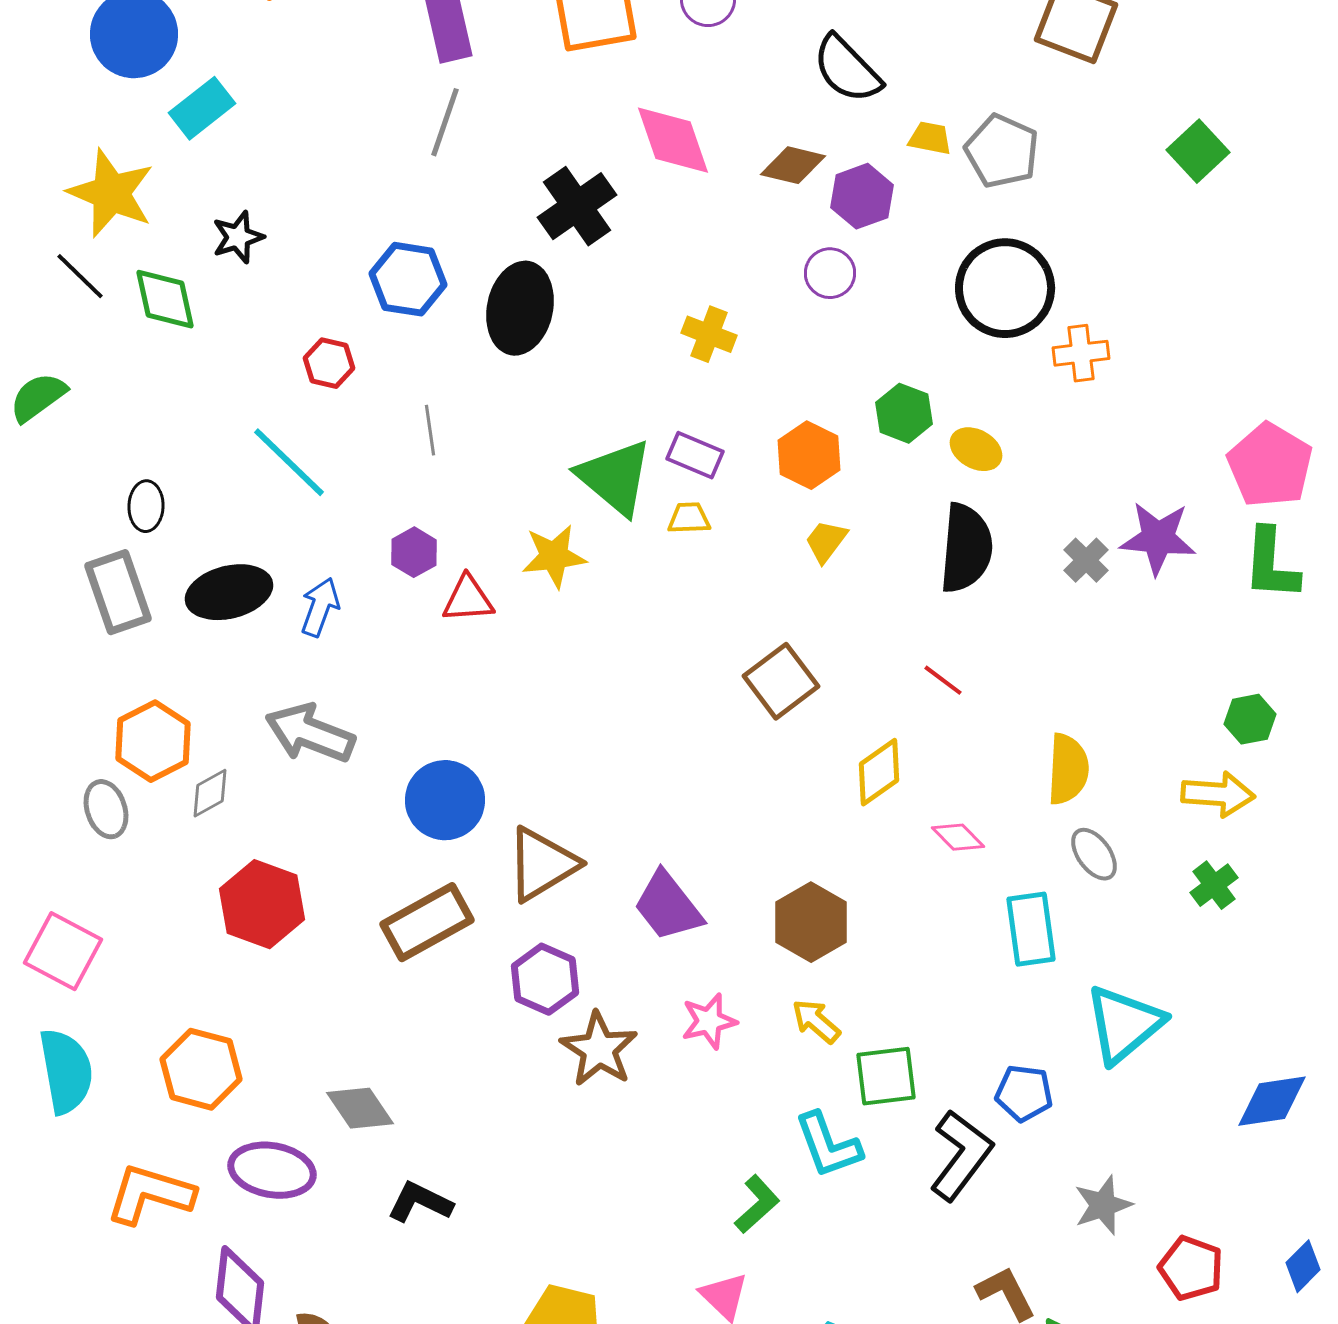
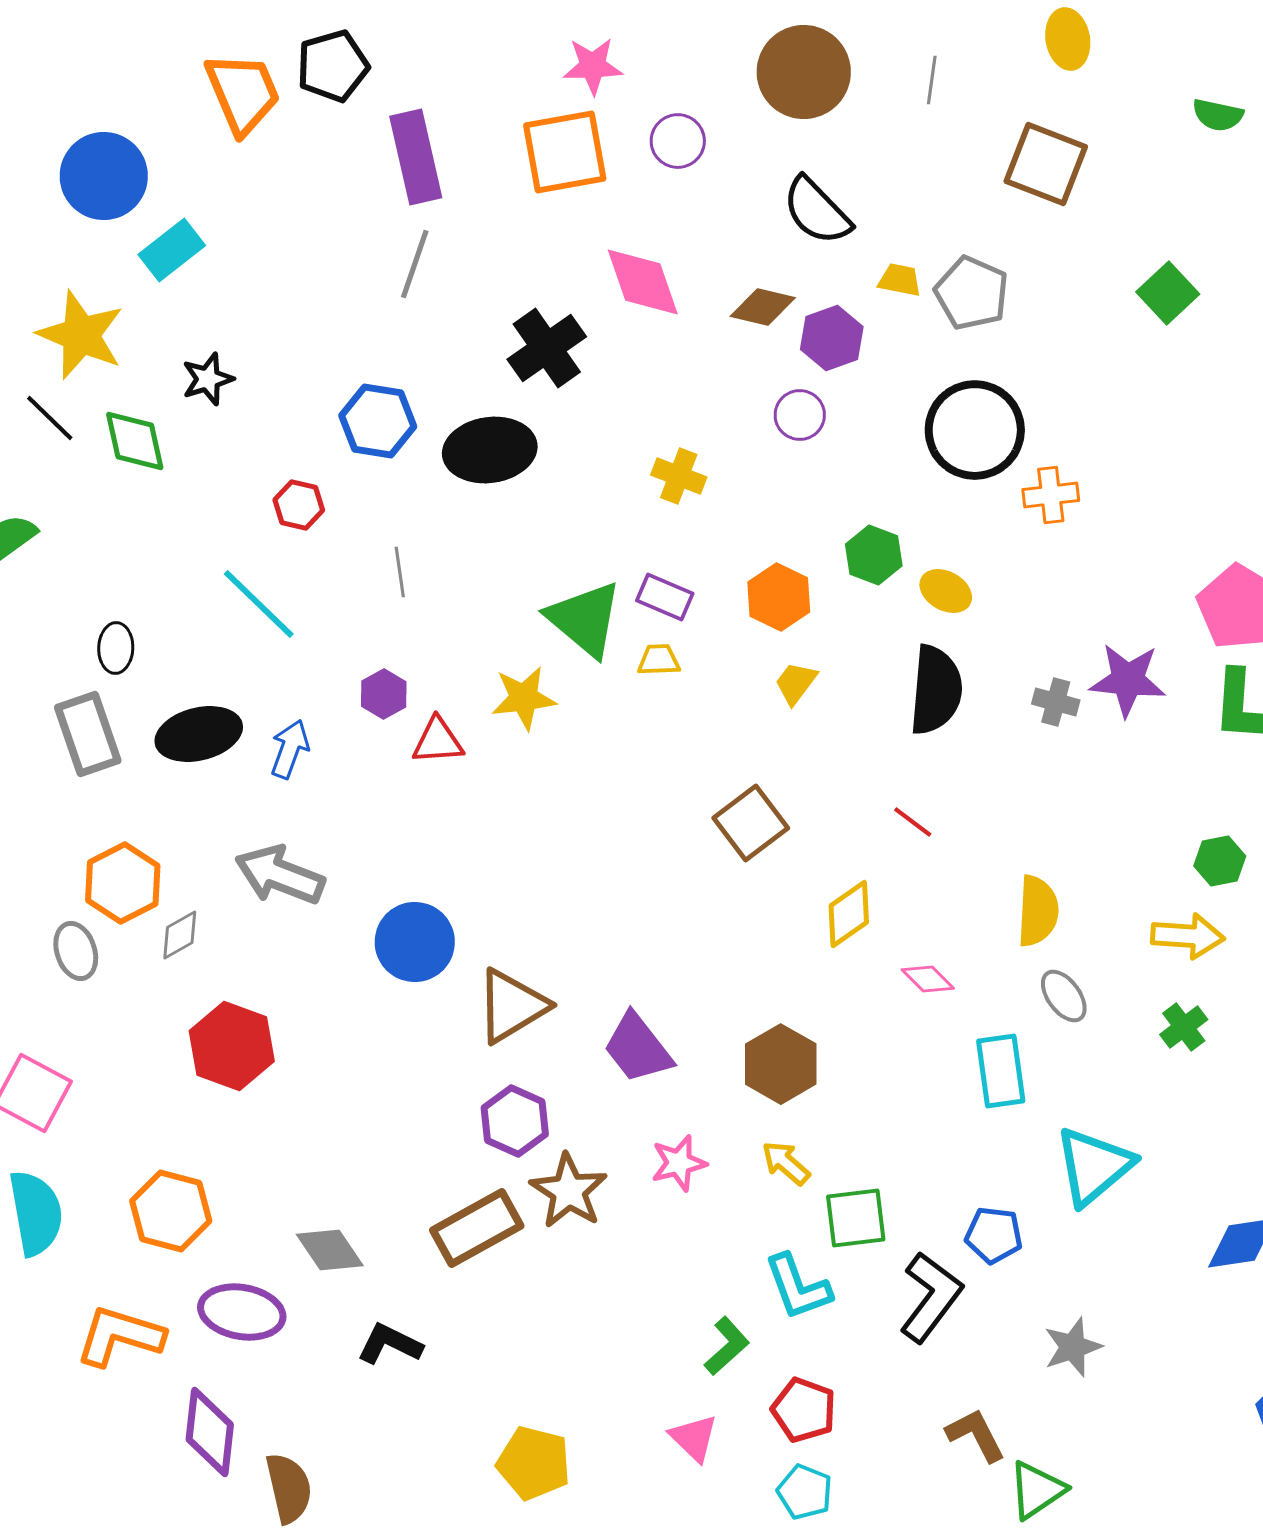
black ellipse: (520, 308) -> (490, 450), turned 70
gray cross: (1086, 560) -> (1056, 702), turned -30
brown rectangle: (427, 922) -> (477, 1228), moved
red pentagon: (1191, 1268) -> (804, 1410), moved

